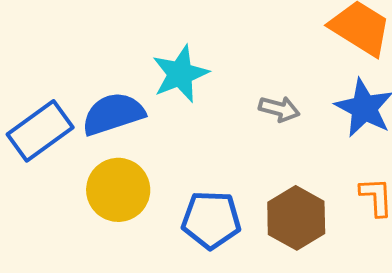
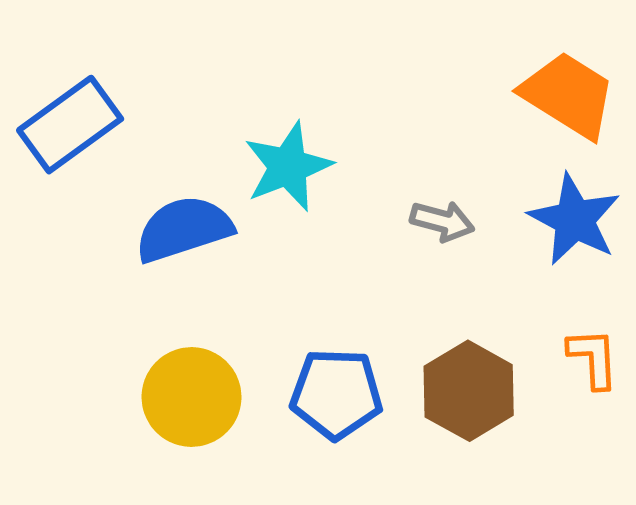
blue rectangle: (40, 131) -> (70, 125), moved
yellow circle: (118, 190) -> (192, 397), moved

